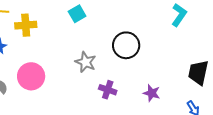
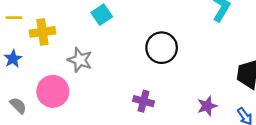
gray star: (86, 62) -> (80, 60), moved
purple star: (152, 93) -> (207, 106), moved, turned -30

